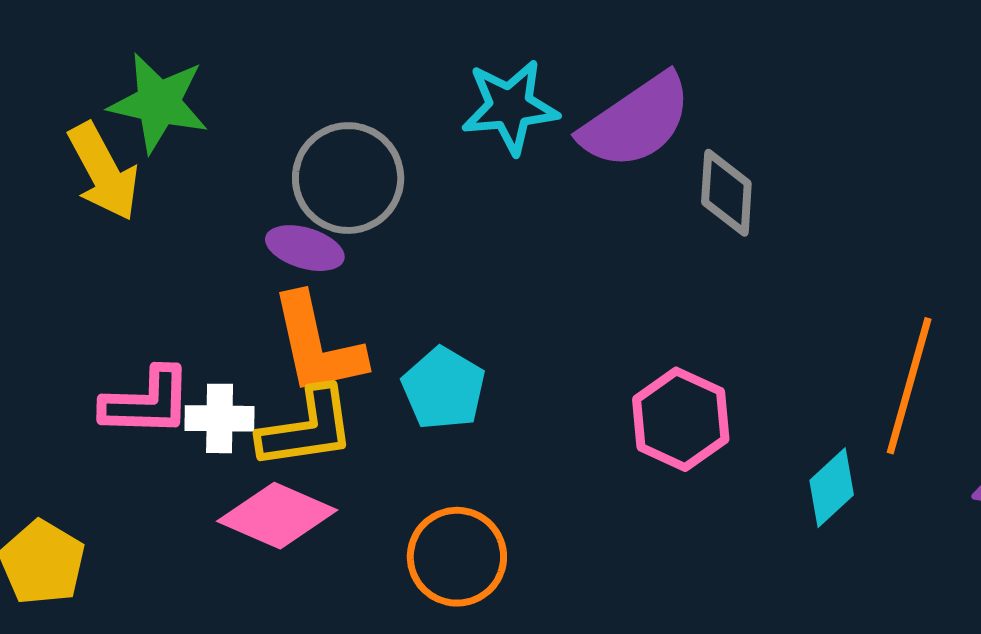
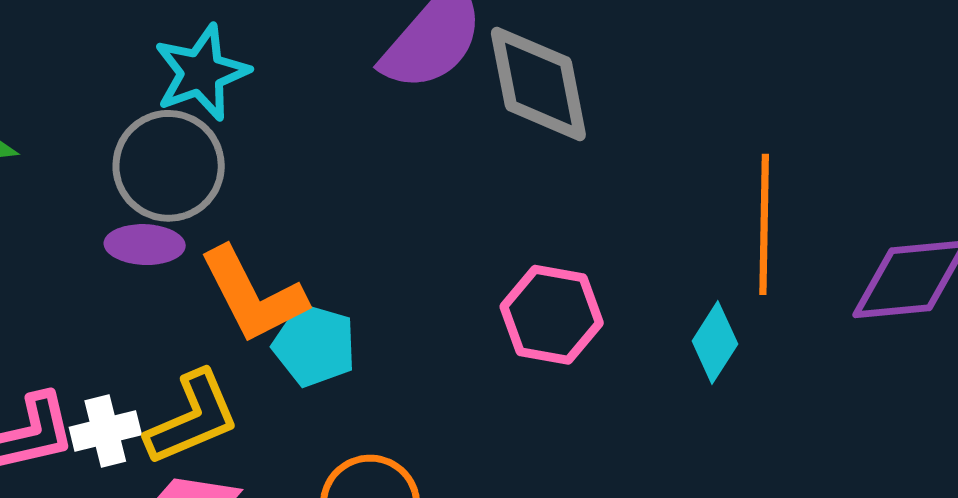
cyan star: (510, 107) -> (201, 73), moved
gray diamond: (726, 193) -> (538, 84), size x1.5
orange L-shape: (317, 345) -> (253, 295), moved

